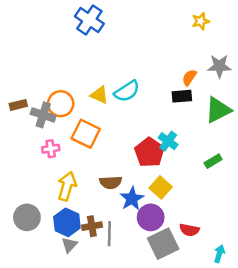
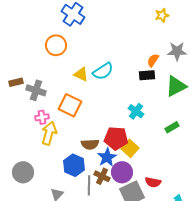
orange circle: (61, 104) -> (56, 45), moved
red pentagon: (149, 152) -> (116, 138), moved, turned -30
yellow arrow: (67, 186) -> (49, 133), moved
blue hexagon: (67, 222) -> (74, 165), moved
brown cross: (92, 226) -> (102, 176), moved, turned 35

